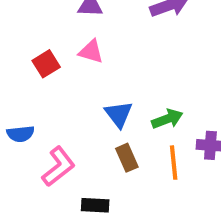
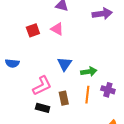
brown rectangle: (127, 158) -> (64, 98), moved
pink L-shape: (58, 167) -> (42, 86), moved

